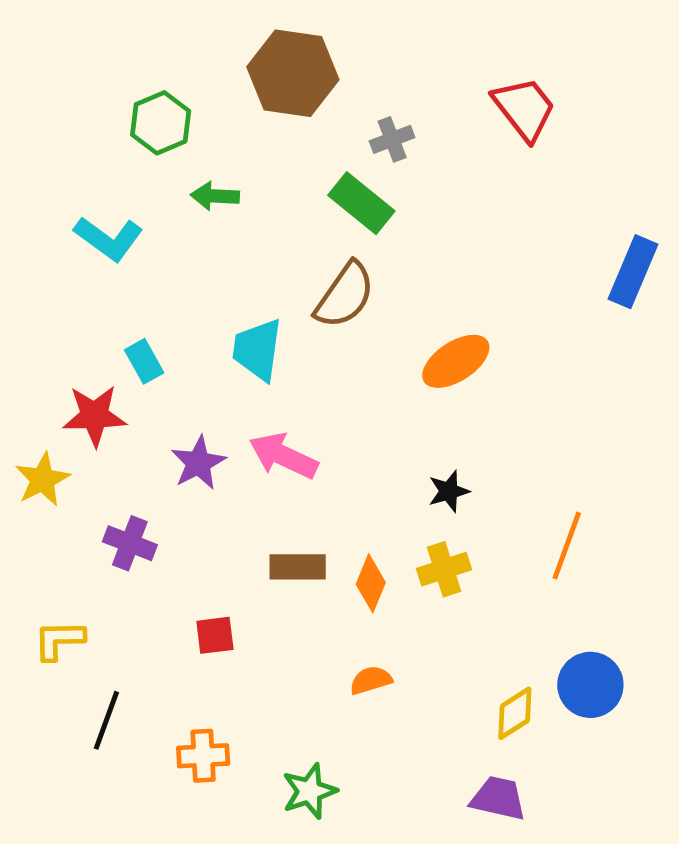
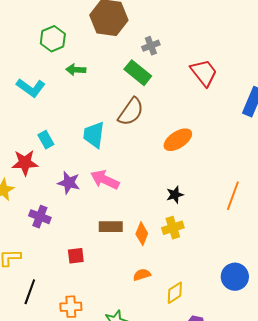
red trapezoid: (524, 109) -> (204, 73), moved
purple star: (198, 463) -> (69, 183), turned -30
orange line: (567, 546) -> (233, 196), moved
yellow diamond: (515, 713) -> (175, 293), moved

